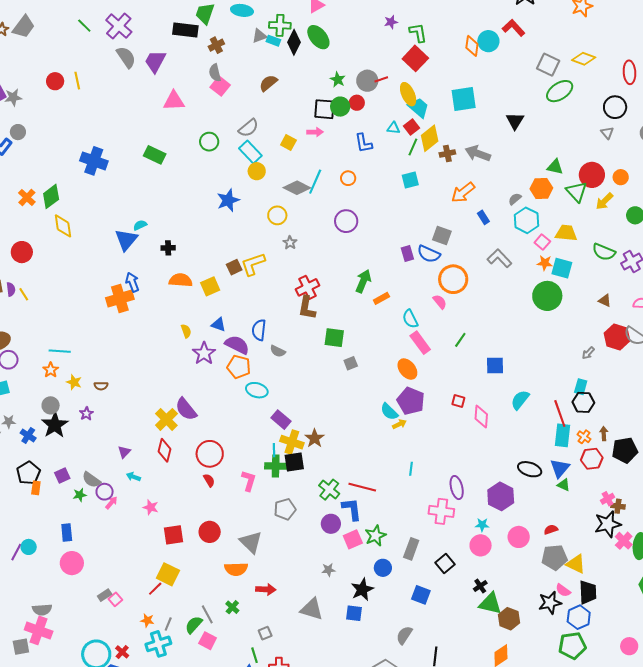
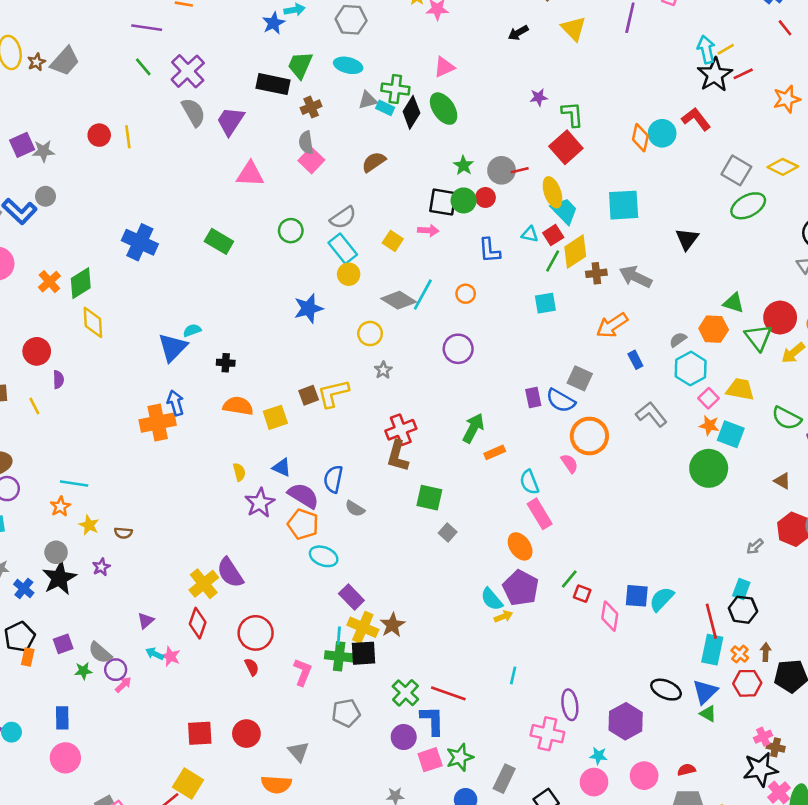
purple semicircle: (11, 289) -> (58, 380), moved
green line: (460, 340) -> (569, 579), moved
gray square: (351, 363) -> (448, 533), turned -32
blue square: (495, 366) -> (637, 596), moved
pink star: (151, 507) -> (170, 656), moved
gray triangle: (251, 542) -> (298, 752), size x0.7

